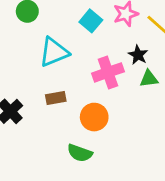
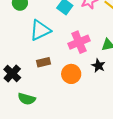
black star: (138, 55) -> (98, 66), moved
green semicircle: (80, 153) -> (27, 99), moved

